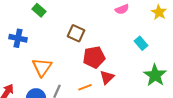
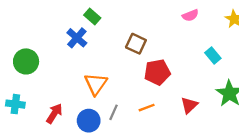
blue cross: (18, 38) -> (77, 38), moved, turned 30
red triangle: (107, 77) -> (189, 105), moved

